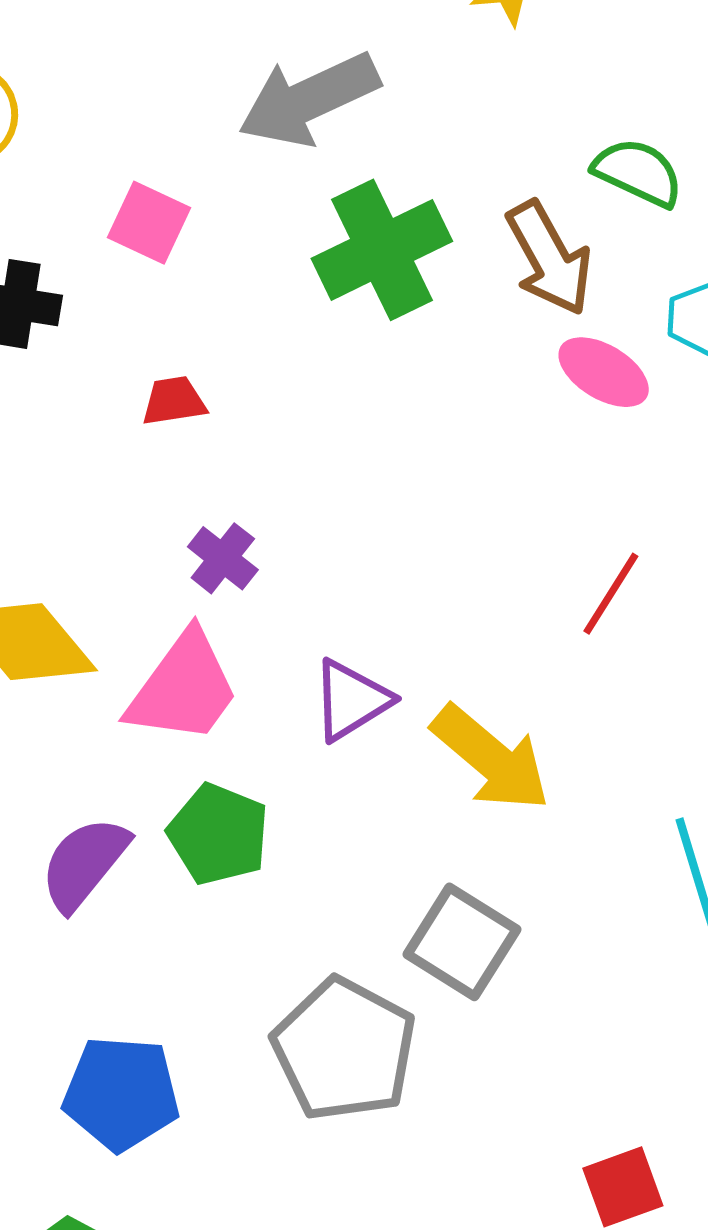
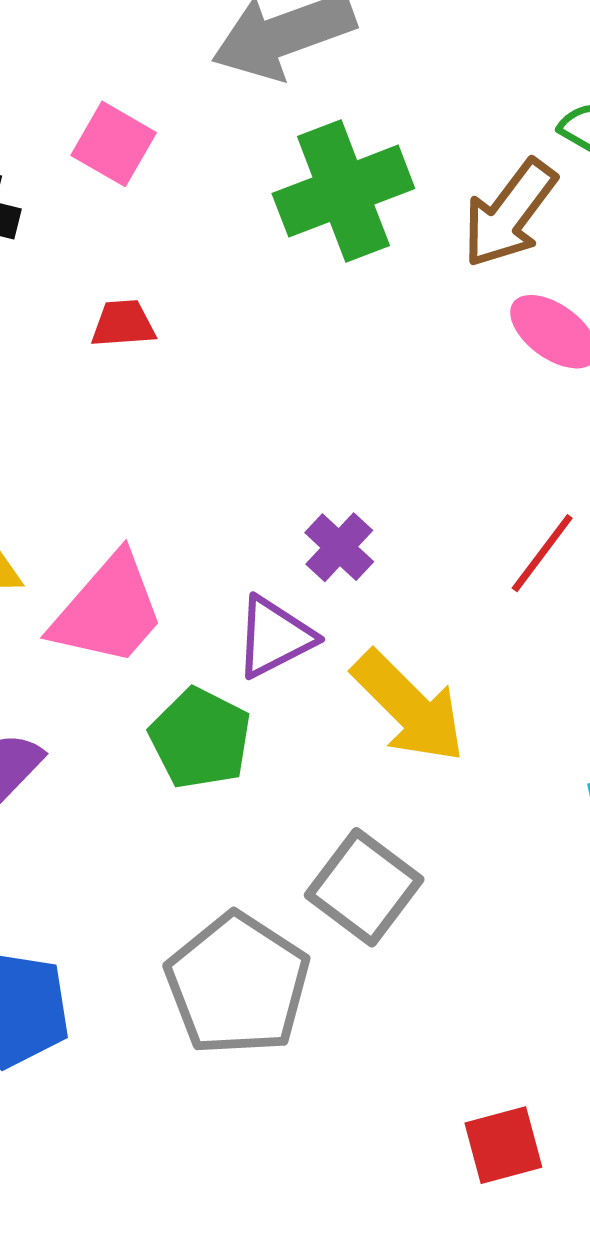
brown arrow: (549, 258) -> (509, 214), turned 61
purple cross: (223, 558) -> (339, 547), moved
green pentagon: (218, 834) -> (200, 738), moved

